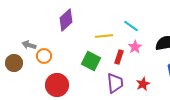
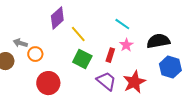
yellow line: (104, 36) -> (78, 34), moved, turned 54
purple trapezoid: (115, 83) -> (106, 81), turned -45
red star: (143, 84) -> (134, 82), size x1.6

